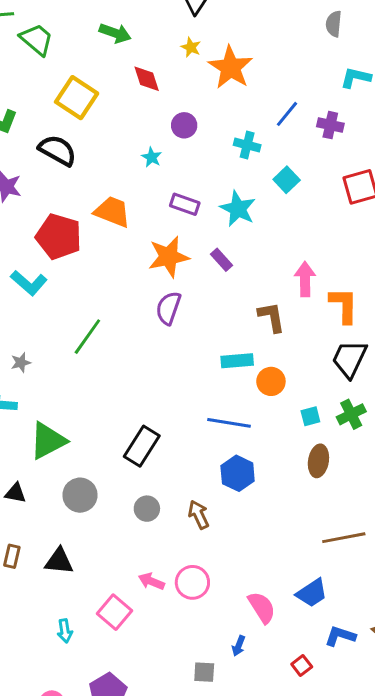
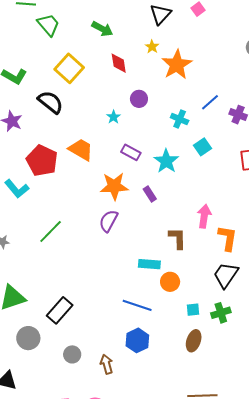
black rectangle: (142, 446) -> (60, 310), moved

